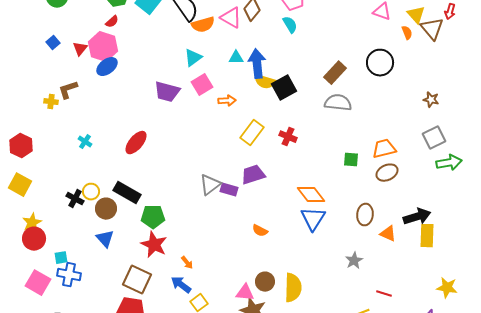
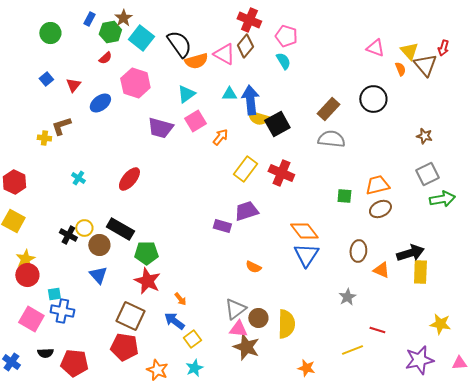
pink hexagon: (103, 47) -> (135, 83), moved
orange arrow: (227, 101) -> (220, 137), turned -48
red cross: (288, 137) -> (281, 173), size x1.4
gray triangle: (210, 185) -> (235, 309), moved

